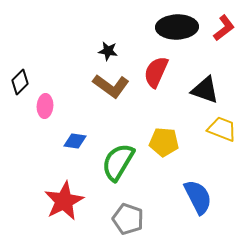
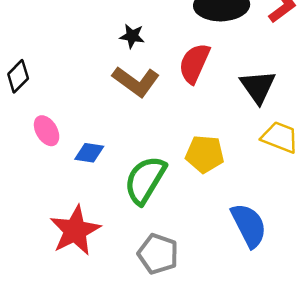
black triangle: (205, 90) -> (258, 87), turned 36
pink ellipse: (45, 106) -> (47, 131), moved, turned -35

